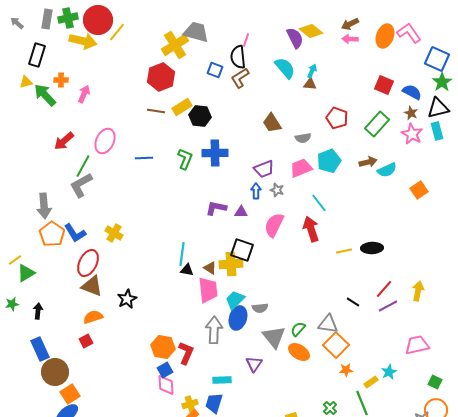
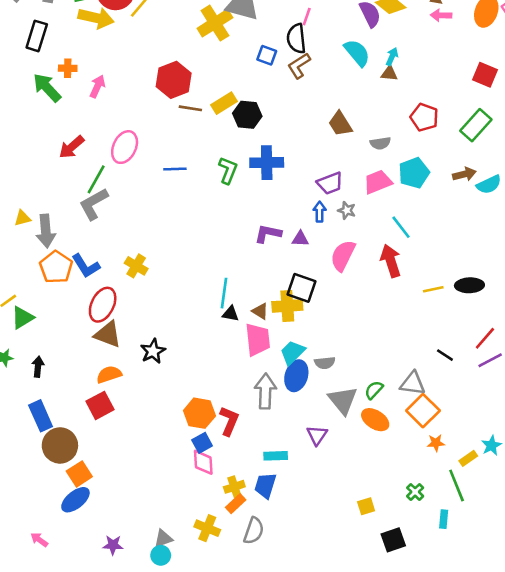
red hexagon: (161, 77) -> (174, 80), moved
yellow triangle: (26, 82) -> (22, 218), moved
red square: (86, 341) -> (100, 405), size x1.5

